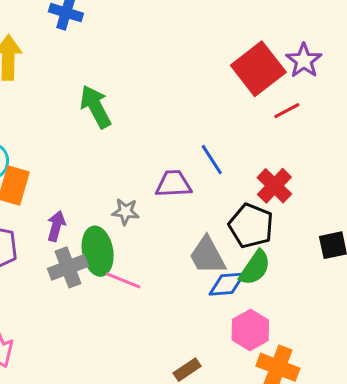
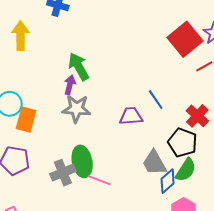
gray star: (125, 212) -> (76, 109), moved, size x1.6
purple arrow: (56, 226) -> (70, 85), moved
blue diamond: (227, 284) -> (168, 181), turned -35

